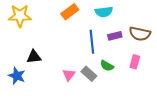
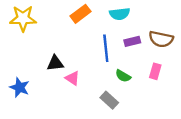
black triangle: (34, 57) -> (55, 63), moved
gray rectangle: (89, 74) -> (109, 100), moved
pink triangle: (69, 75) -> (72, 78), moved, turned -32

